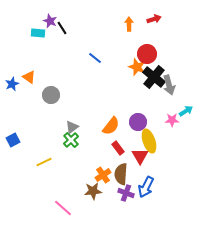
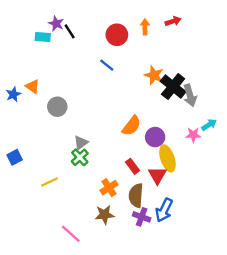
red circle: (147, 54) -> (117, 35), moved
orange semicircle: (111, 126) -> (131, 126), moved
orange cross: (103, 175) -> (109, 188), moved

